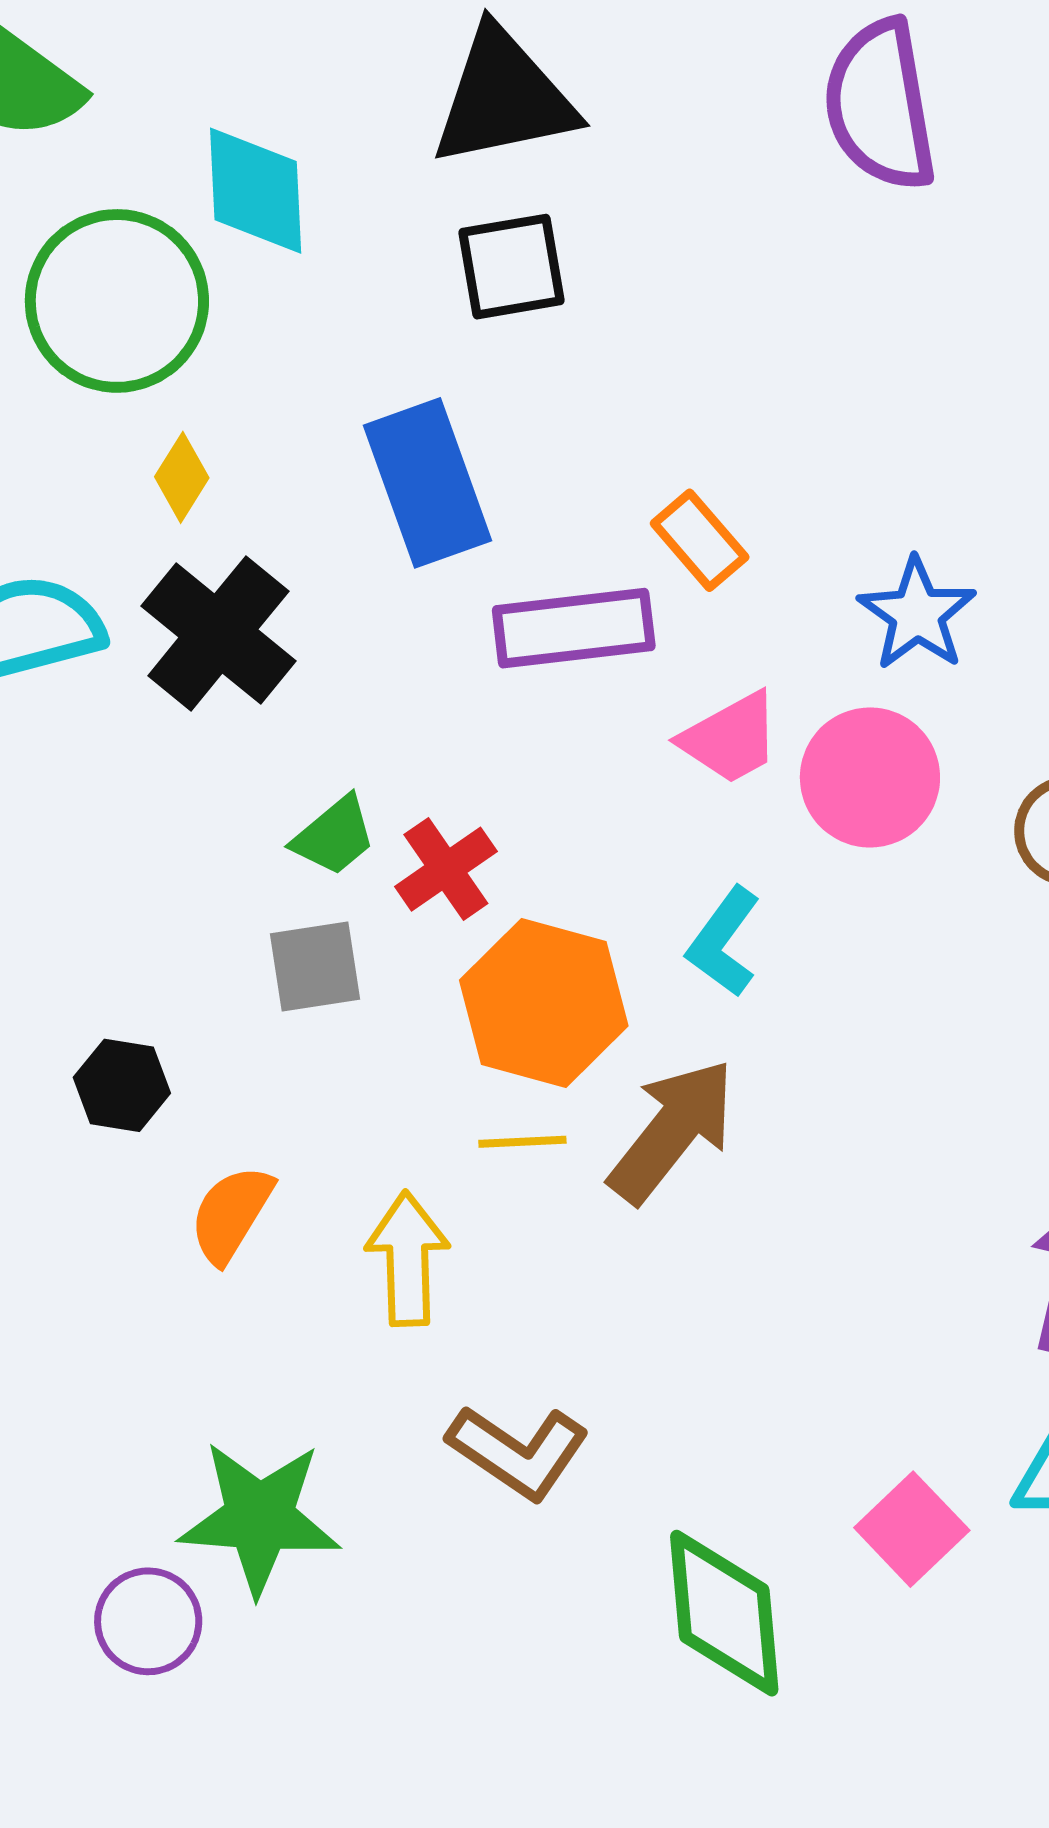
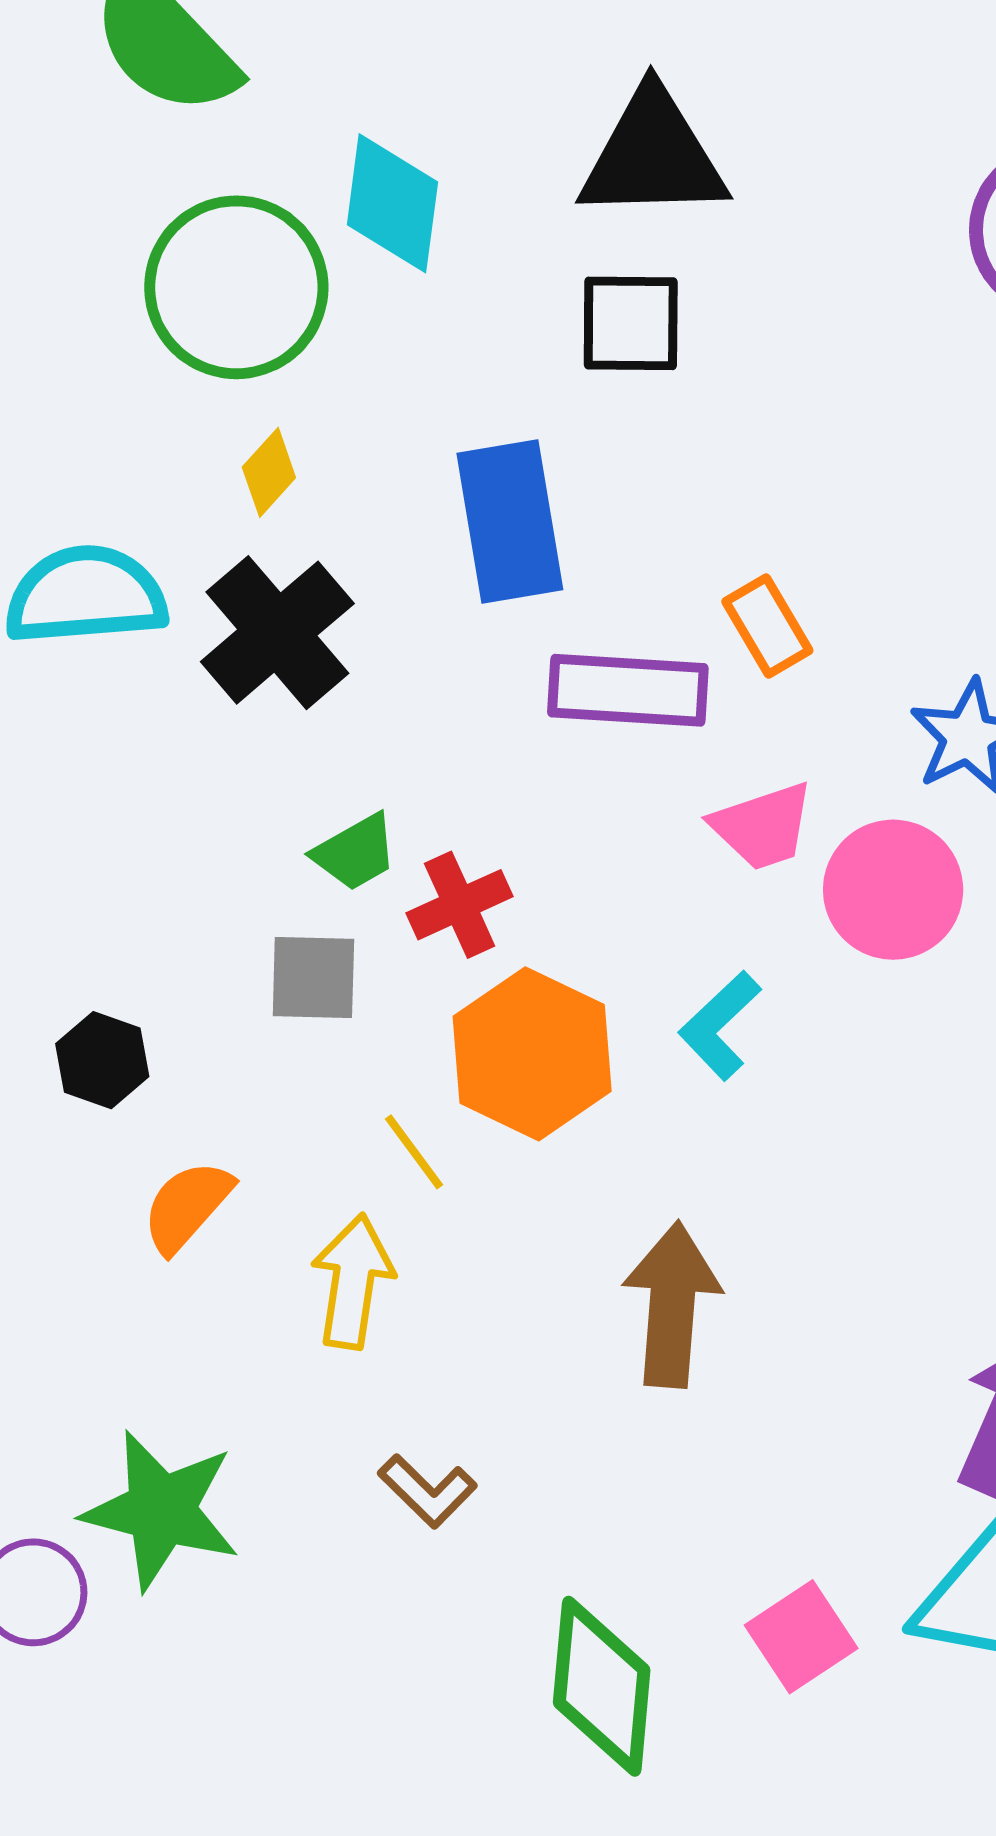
brown arrow: (672, 1131) -> (672, 1305), moved, turned -44
yellow line: (522, 1142) -> (414, 1152), moved, turned 46
brown L-shape: (518, 1452) -> (427, 1491), size x0.7

